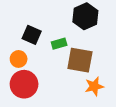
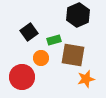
black square: (32, 35) -> (29, 32), turned 30
orange circle: (19, 59) -> (41, 58), moved

